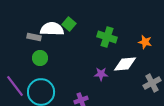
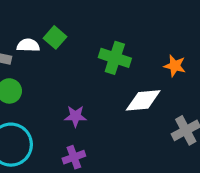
white semicircle: (52, 29) -> (28, 45), size x0.6
purple star: (101, 74) -> (75, 116), moved

